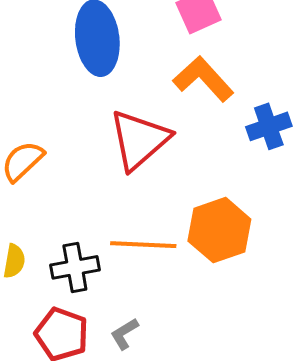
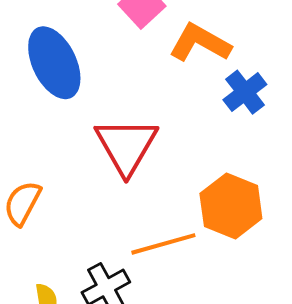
orange L-shape: (203, 79) -> (200, 43), moved

